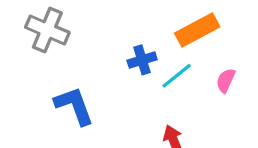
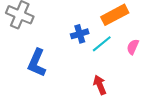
blue L-shape: (74, 106) -> (37, 63), turned -136

